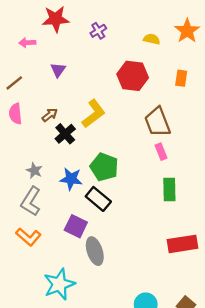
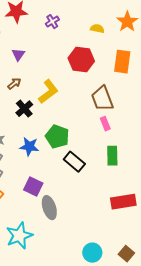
orange rectangle: (181, 78) -> (122, 62), size x1.6
brown arrow: (50, 115) -> (14, 84), moved
black rectangle: (98, 199) -> (74, 162), moved

